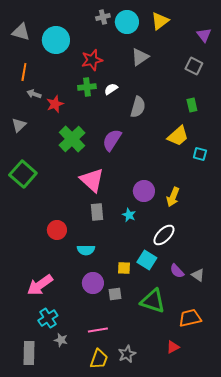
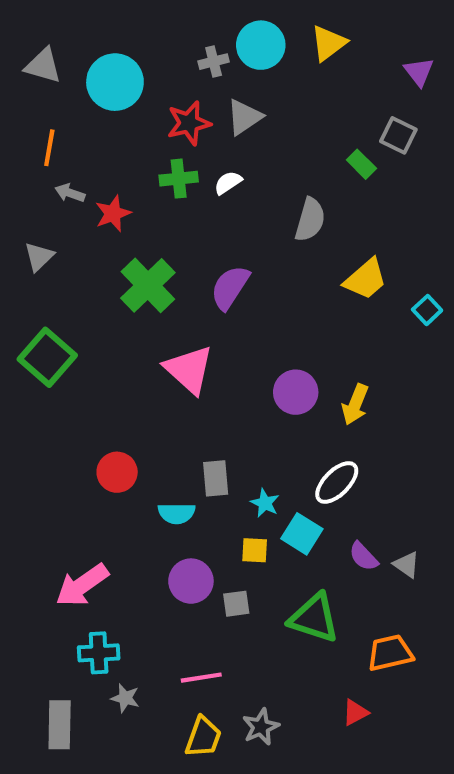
gray cross: (103, 17) -> (214, 62), moved
gray triangle: (140, 57) -> (244, 117), moved
green rectangle: (192, 105) -> (361, 164), moved, turned -32
gray semicircle: (138, 107) -> (310, 220), moved
cyan square: (200, 154) -> (427, 310), moved, turned 32
gray rectangle: (97, 212) -> (216, 478), moved
cyan star: (129, 215) -> (265, 503), moved
cyan cross: (48, 318) -> (99, 653), turned 30

